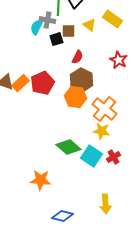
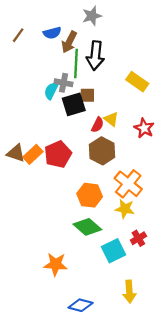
yellow triangle: (89, 25) -> (111, 119), moved
black square: (56, 39) -> (74, 104), size x1.5
orange hexagon: (75, 97) -> (90, 195), moved
cyan square: (91, 156) -> (113, 251), moved, turned 30

